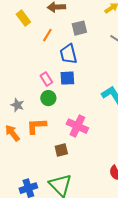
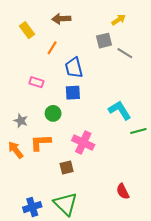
gray square: (79, 28) -> (104, 41), moved
pink rectangle: (46, 79) -> (36, 82), moved, turned -40

